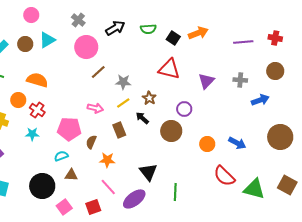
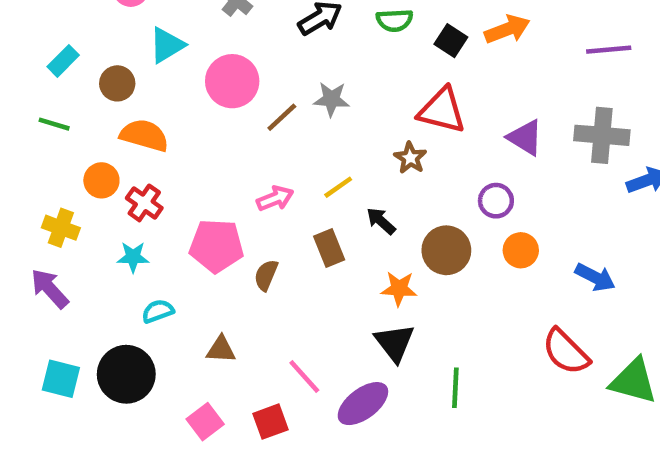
brown circle: (25, 44) -> (117, 83), moved
pink circle: (86, 47) -> (232, 81), moved
gray cross: (240, 80) -> (602, 135), size x1.6
purple triangle: (206, 81) -> (525, 138), turned -42
gray star: (123, 82) -> (331, 99), moved
brown star: (149, 98) -> (410, 158), moved
pink arrow: (95, 108) -> (275, 198), turned -35
purple circle: (184, 109) -> (496, 201), moved
orange circle: (207, 144) -> (521, 250), moved
cyan semicircle: (61, 156) -> (158, 311), moved
orange star: (107, 160) -> (399, 289), moved
black circle: (42, 186) -> (126, 374), moved

